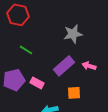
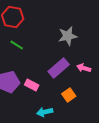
green line: (26, 50) -> (17, 45), moved
orange square: (74, 93) -> (69, 95), turned -32

